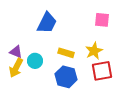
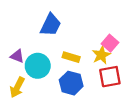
pink square: (102, 20) -> (110, 43), moved, turned 35
cyan circle: (35, 61) -> (38, 66), size x1.5
yellow arrow: (16, 68) -> (17, 87), moved

